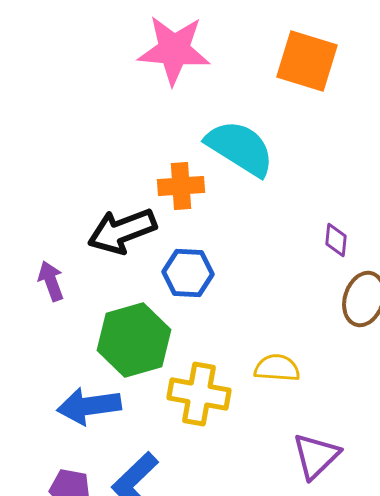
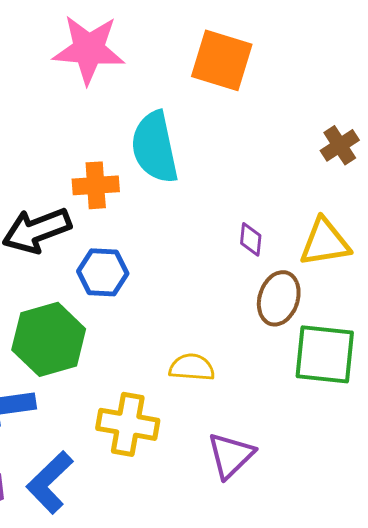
cyan semicircle: (240, 148) -> (155, 147), turned -134
yellow cross: (199, 394) -> (128, 424), moved

